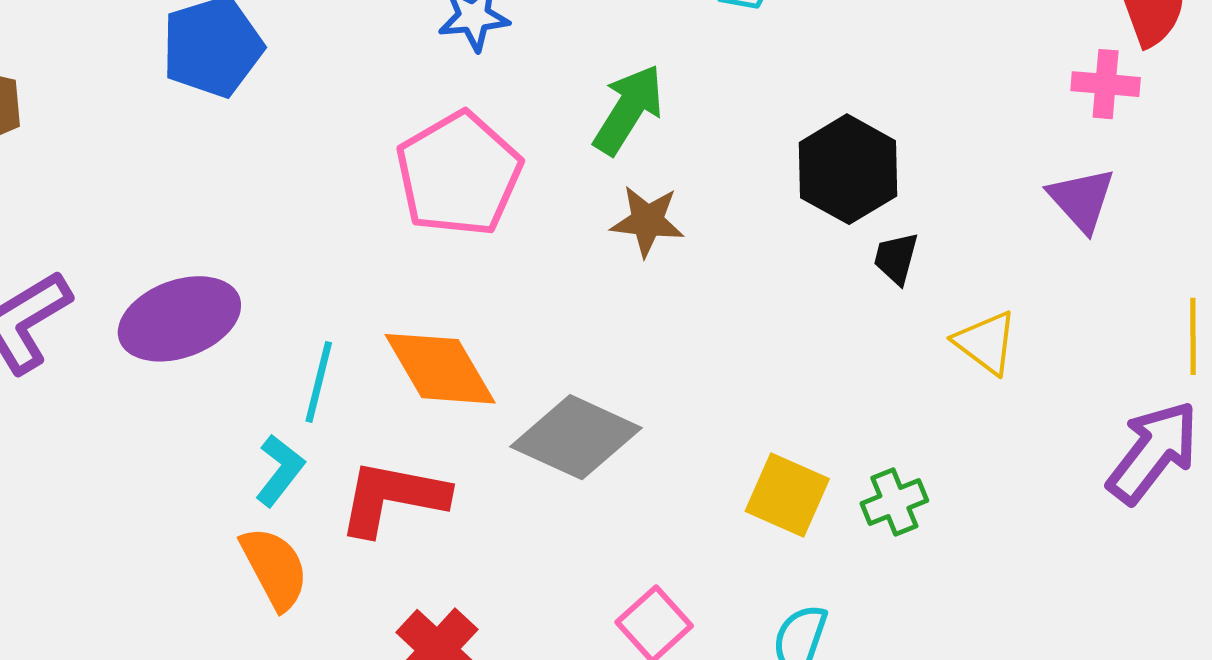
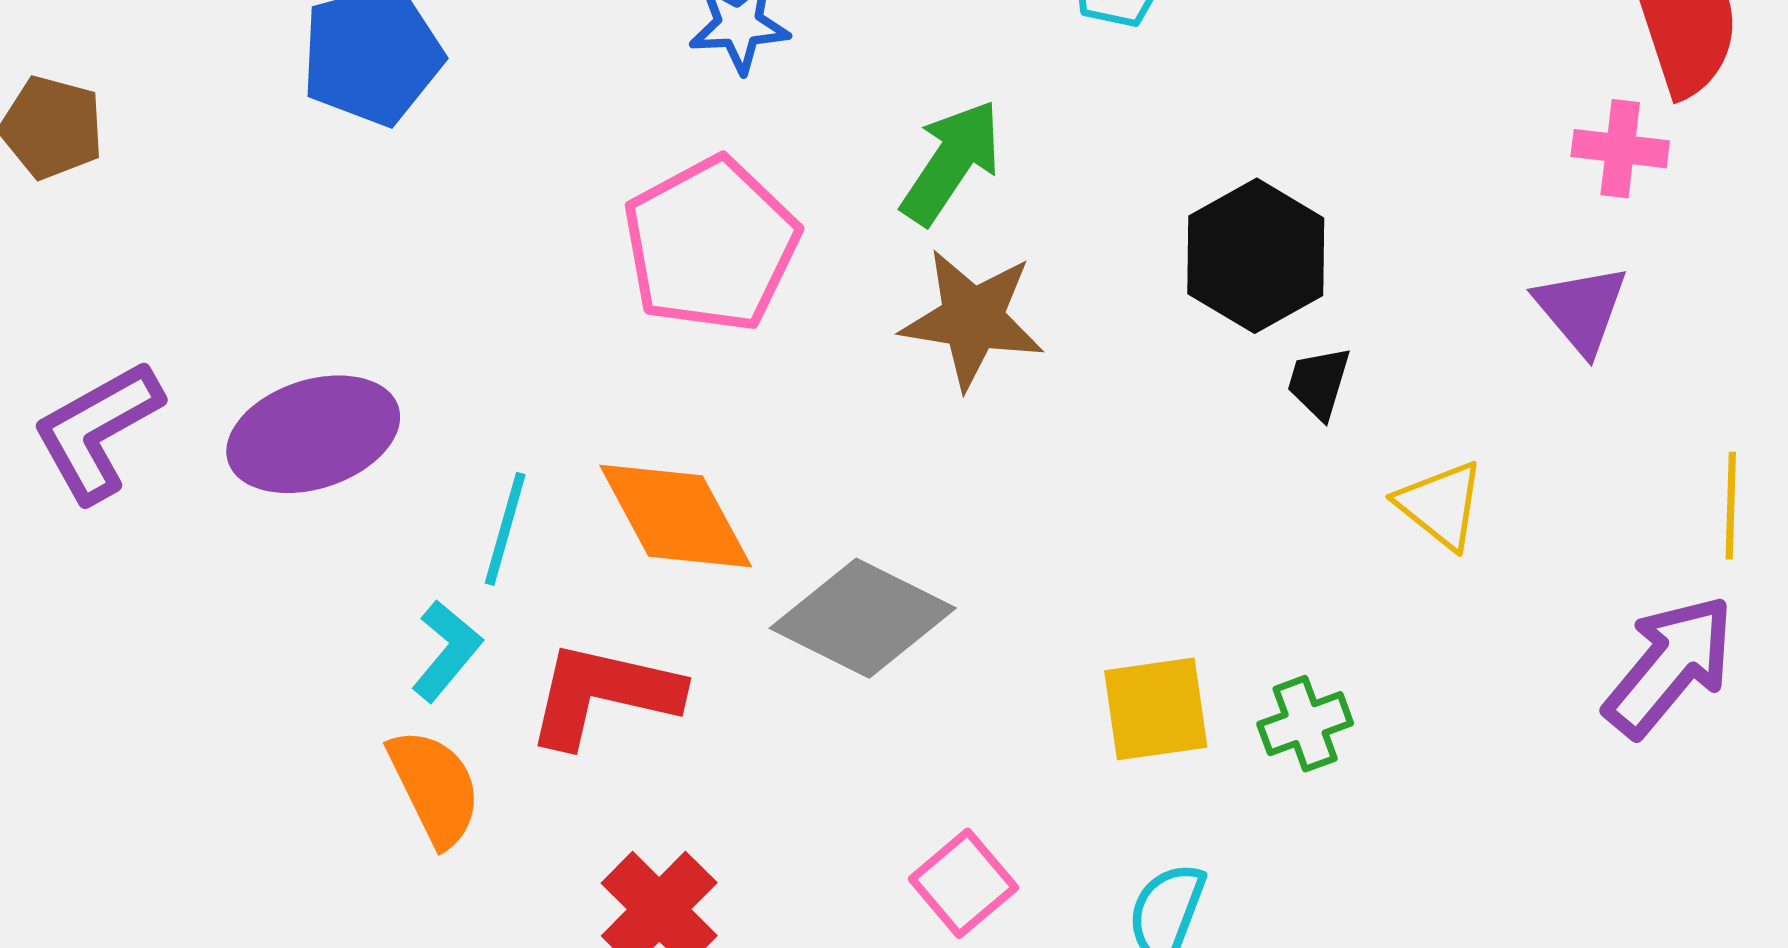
brown star: (647, 221) -> (972, 319), size x1.4
yellow square: (787, 495) -> (1156, 709), turned -34

